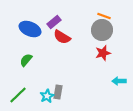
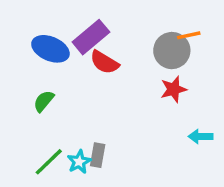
orange line: (104, 16) -> (189, 35), moved, turned -32
purple rectangle: (54, 22) -> (91, 37), size x1.5
green line: (18, 95) -> (49, 162), moved

